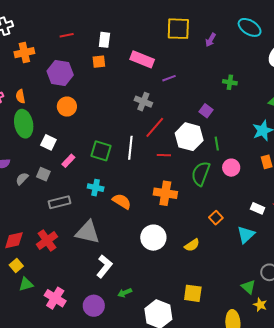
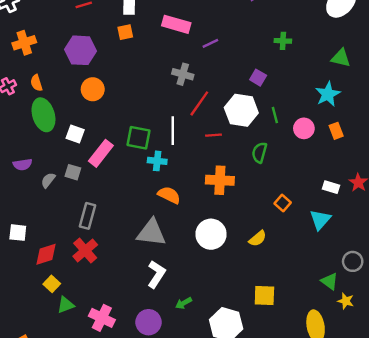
orange cross: (24, 53) -> (24, 43), moved
pink rectangle: (68, 161) -> (101, 153), size x1.6
pink circle: (231, 168) -> (304, 128), moved
green semicircle: (201, 174) -> (259, 153), size x0.7
cyan cross: (96, 188) -> (157, 161), moved
gray rectangle: (60, 202) -> (88, 216), moved, turned -55
gray triangle: (88, 232) -> (151, 233), moved

